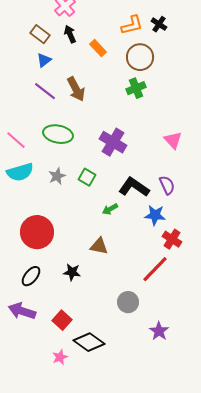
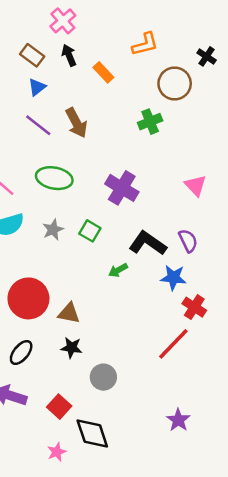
black cross: (159, 24) -> (207, 56), moved
brown circle: (140, 57) -> (175, 84), moved
brown triangle: (99, 246) -> (69, 313), moved
gray circle: (128, 302) -> (103, 377), moved
black diamond: (89, 342) -> (92, 434), turned 36

